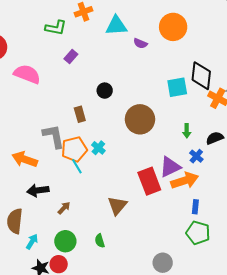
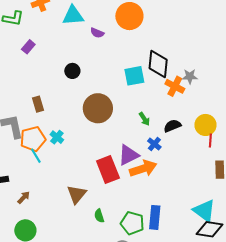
black circle: (105, 91) -> (72, 71), moved
green arrow: (187, 131) -> (144, 119), turned -32
blue rectangle: (195, 207) -> (155, 217), moved, size x1.6
green pentagon: (198, 233) -> (132, 223), moved
green semicircle: (100, 241) -> (99, 216), moved

